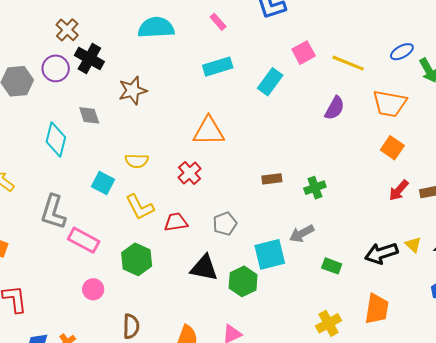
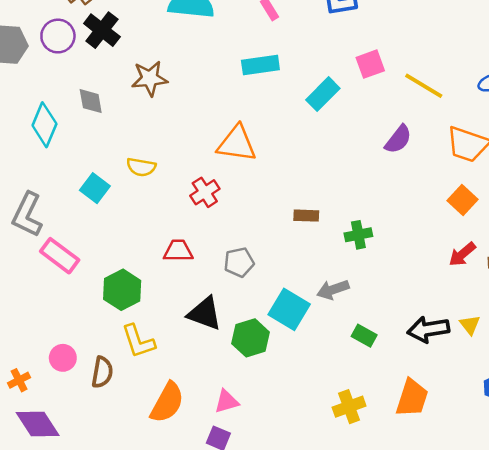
yellow L-shape: (140, 207) -> (138, 341), moved
cyan square: (270, 254) -> (289, 309), turned 36
pink circle: (93, 289) -> (63, 358), moved

